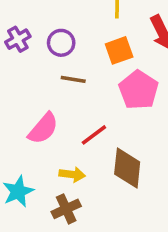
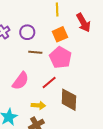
pink pentagon: (139, 90) -> (60, 58), moved

